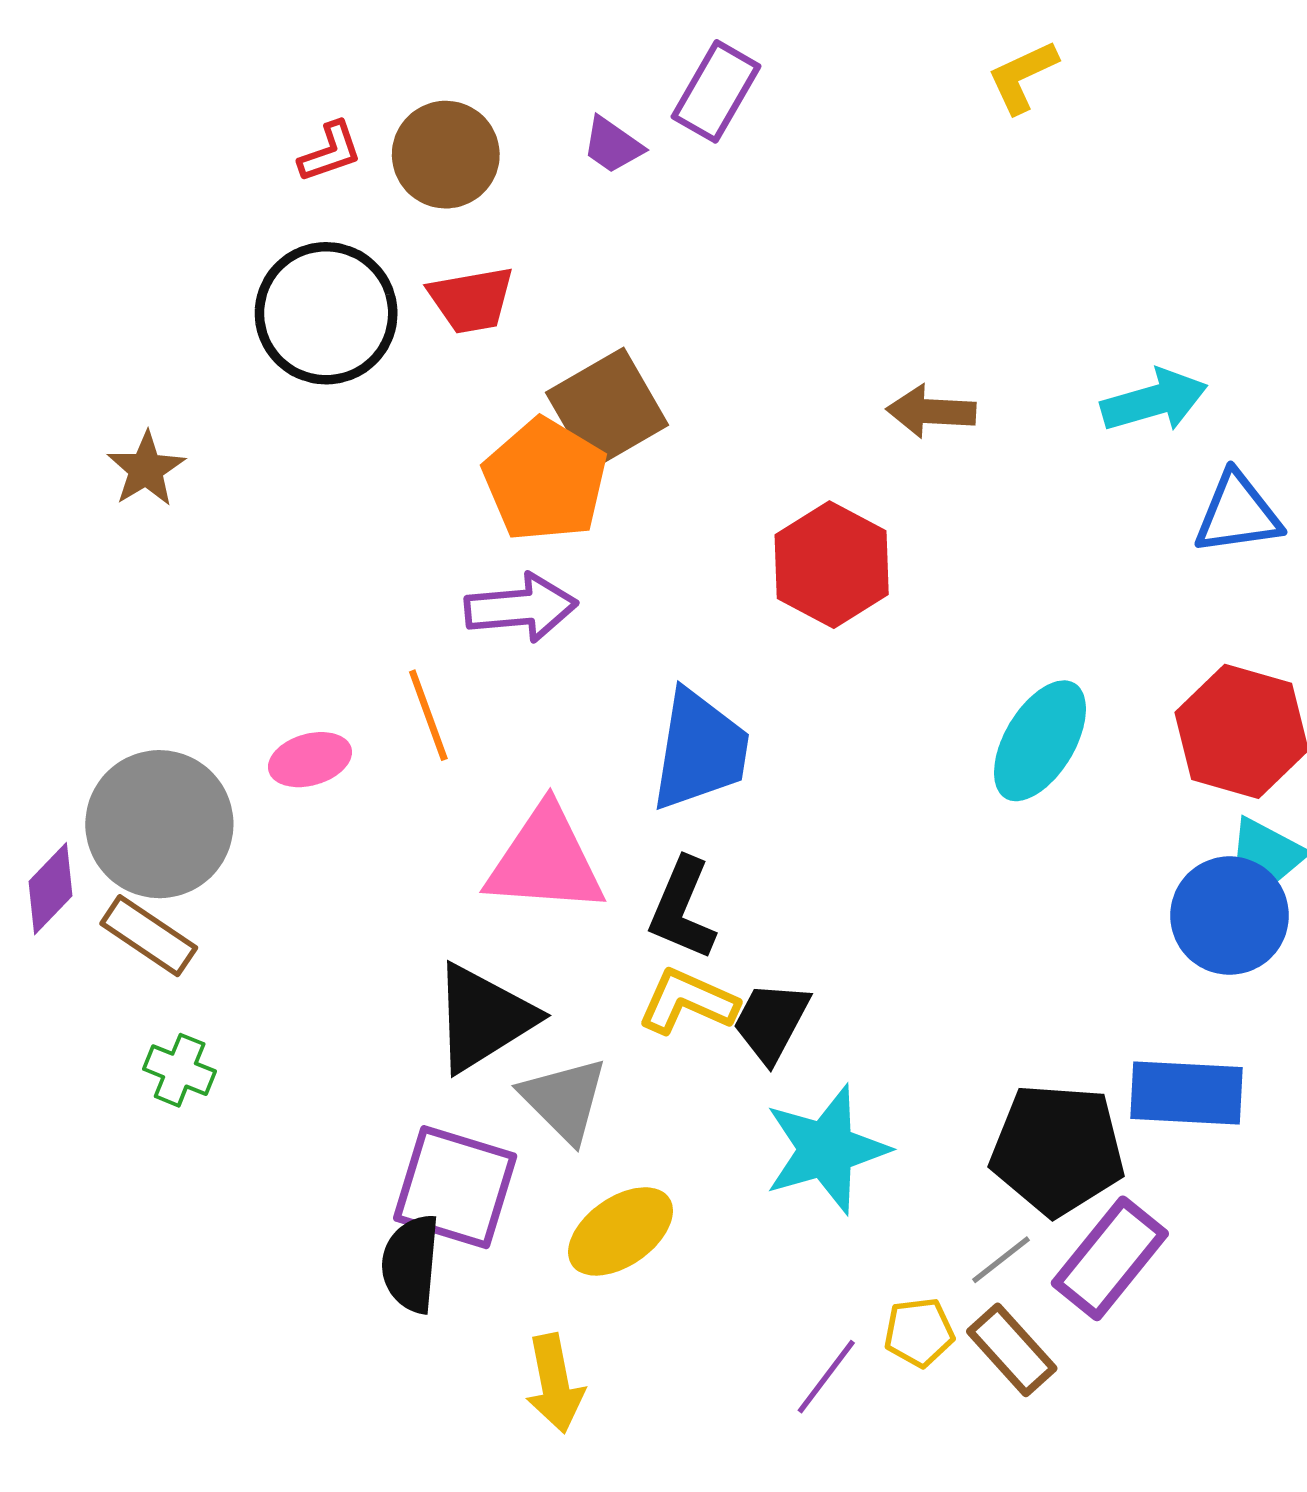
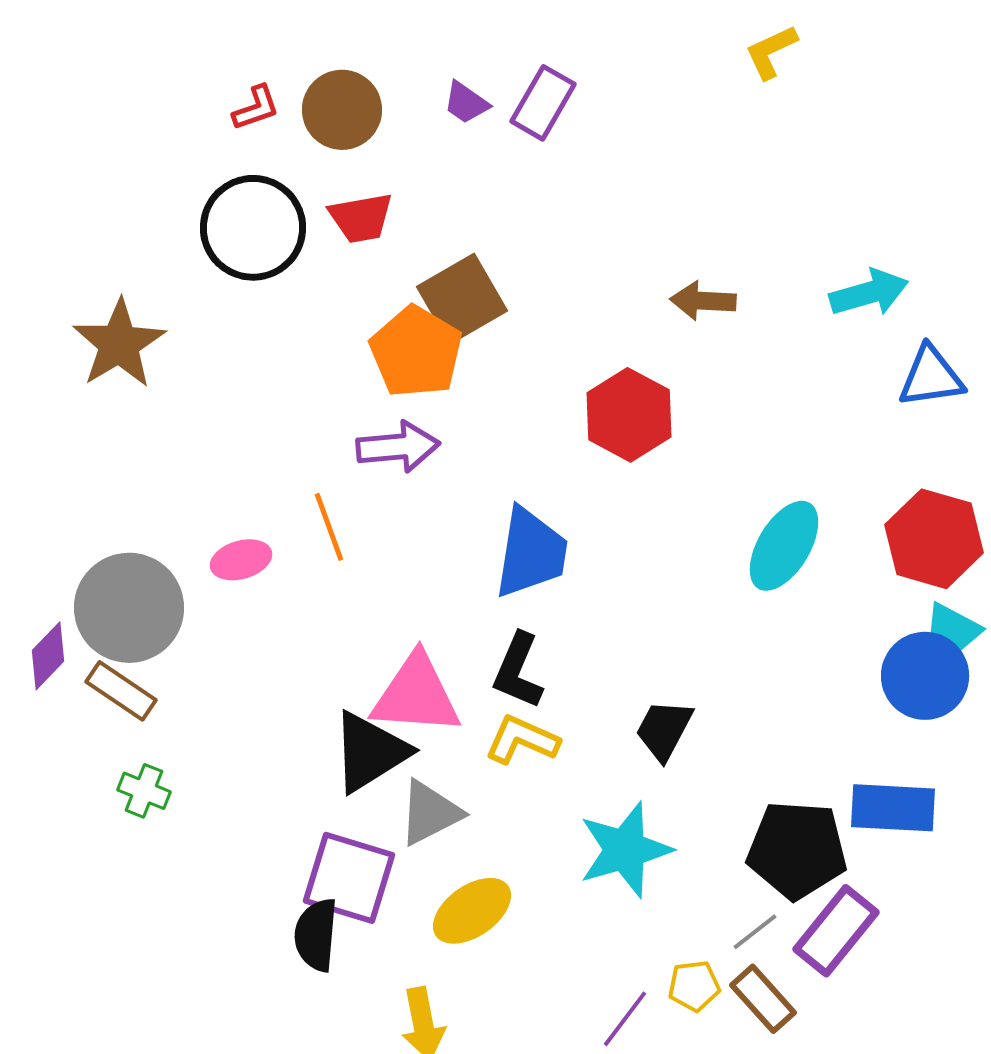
purple rectangle: (716, 91) -> (543, 103), moved
brown star: (146, 469) -> (119, 344), size x1.6
pink triangle: (545, 860) -> (416, 695), moved
black trapezoid: (771, 1022) -> (664, 730), moved
gray triangle: (564, 1100) -> (430, 813), turned 48

